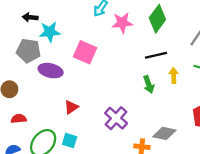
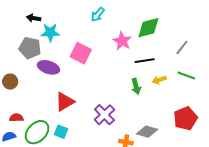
green diamond: (157, 19) -> (148, 28), turned 35
pink star: (122, 23) -> (122, 41), moved, turned 30
yellow arrow: (174, 75) -> (159, 80), turned -112
red triangle: (71, 107) -> (65, 102), size x1.5
red semicircle: (19, 119) -> (16, 118), moved

